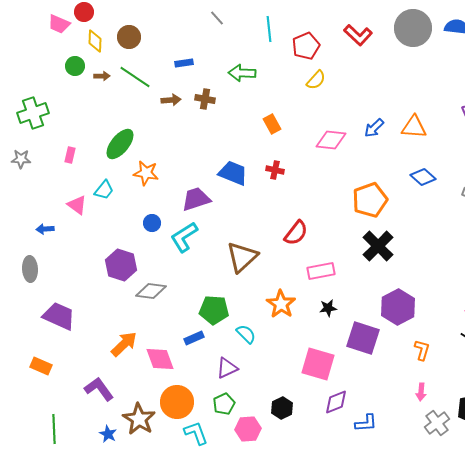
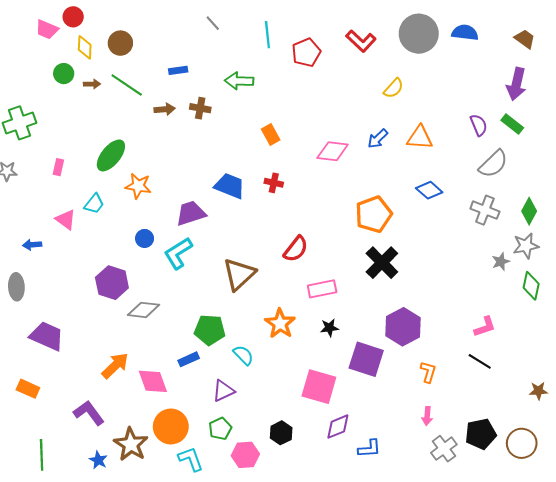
yellow semicircle: (316, 80) -> (394, 88), moved

